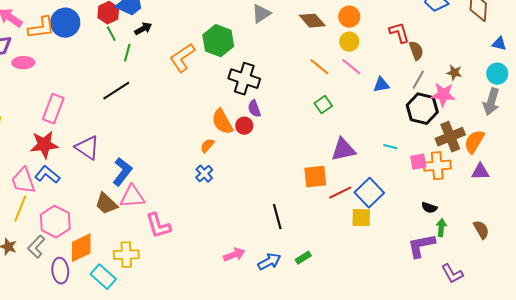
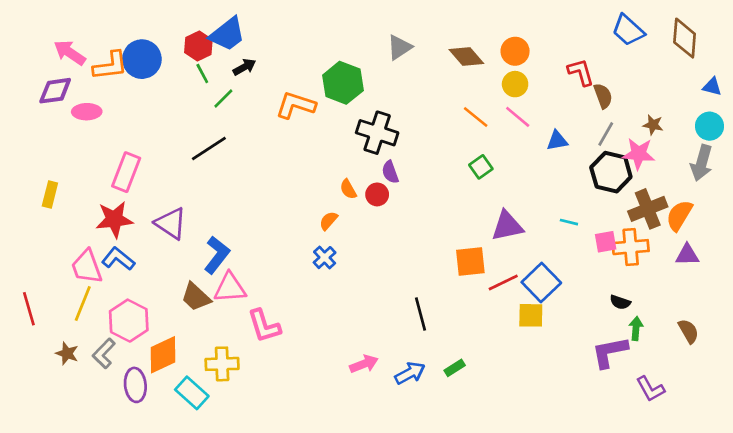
green line: (127, 53) -> (223, 99), turned 30
orange L-shape: (182, 58) -> (296, 105), turned 52
orange semicircle: (222, 122) -> (348, 189), size x0.6

